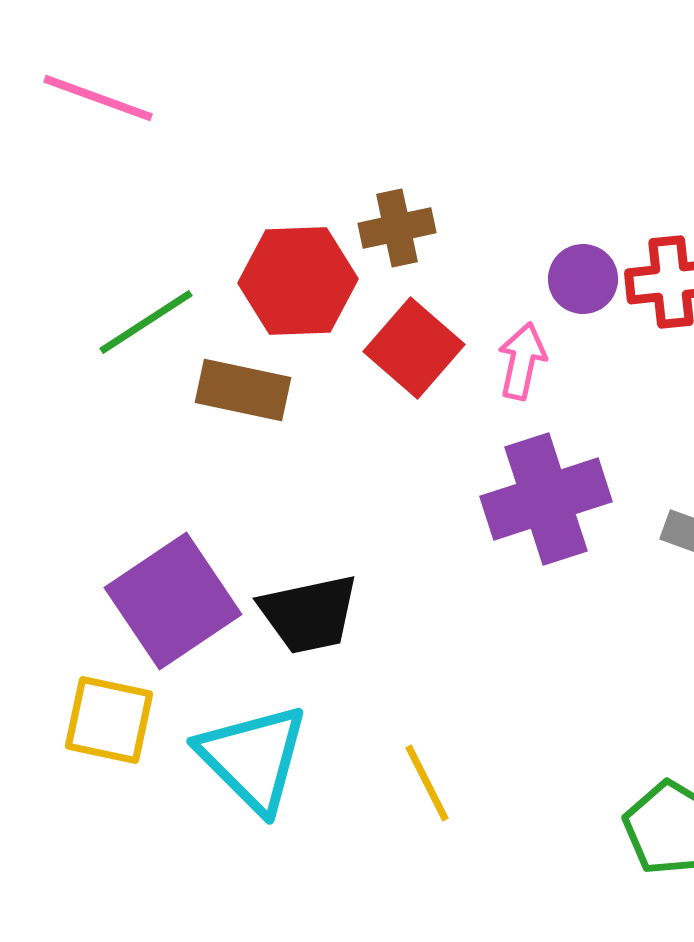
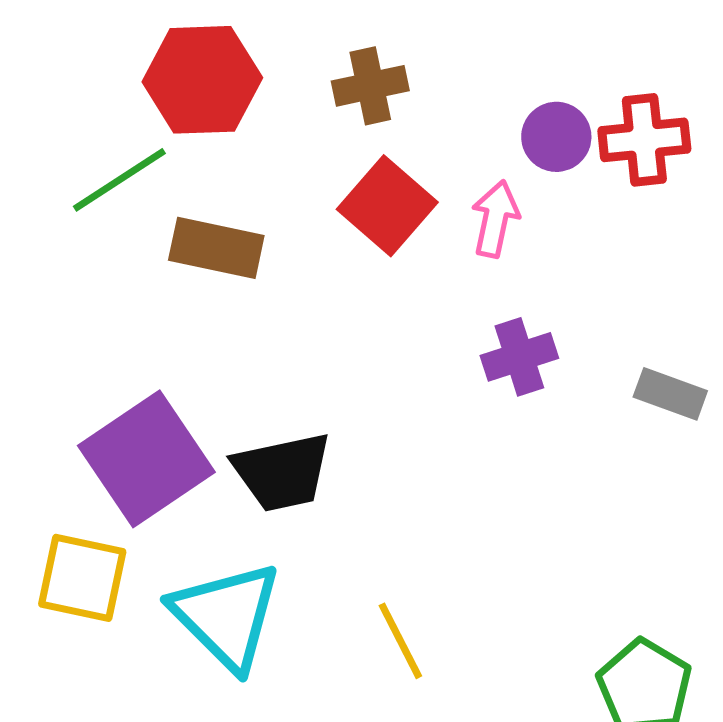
red hexagon: (298, 281) -> (202, 80), moved
purple cross: (546, 499) -> (519, 357), size x0.6

